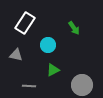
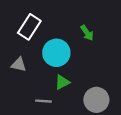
cyan circle: (48, 45) -> (56, 53), size x1.5
gray line: (29, 86) -> (43, 101), moved

